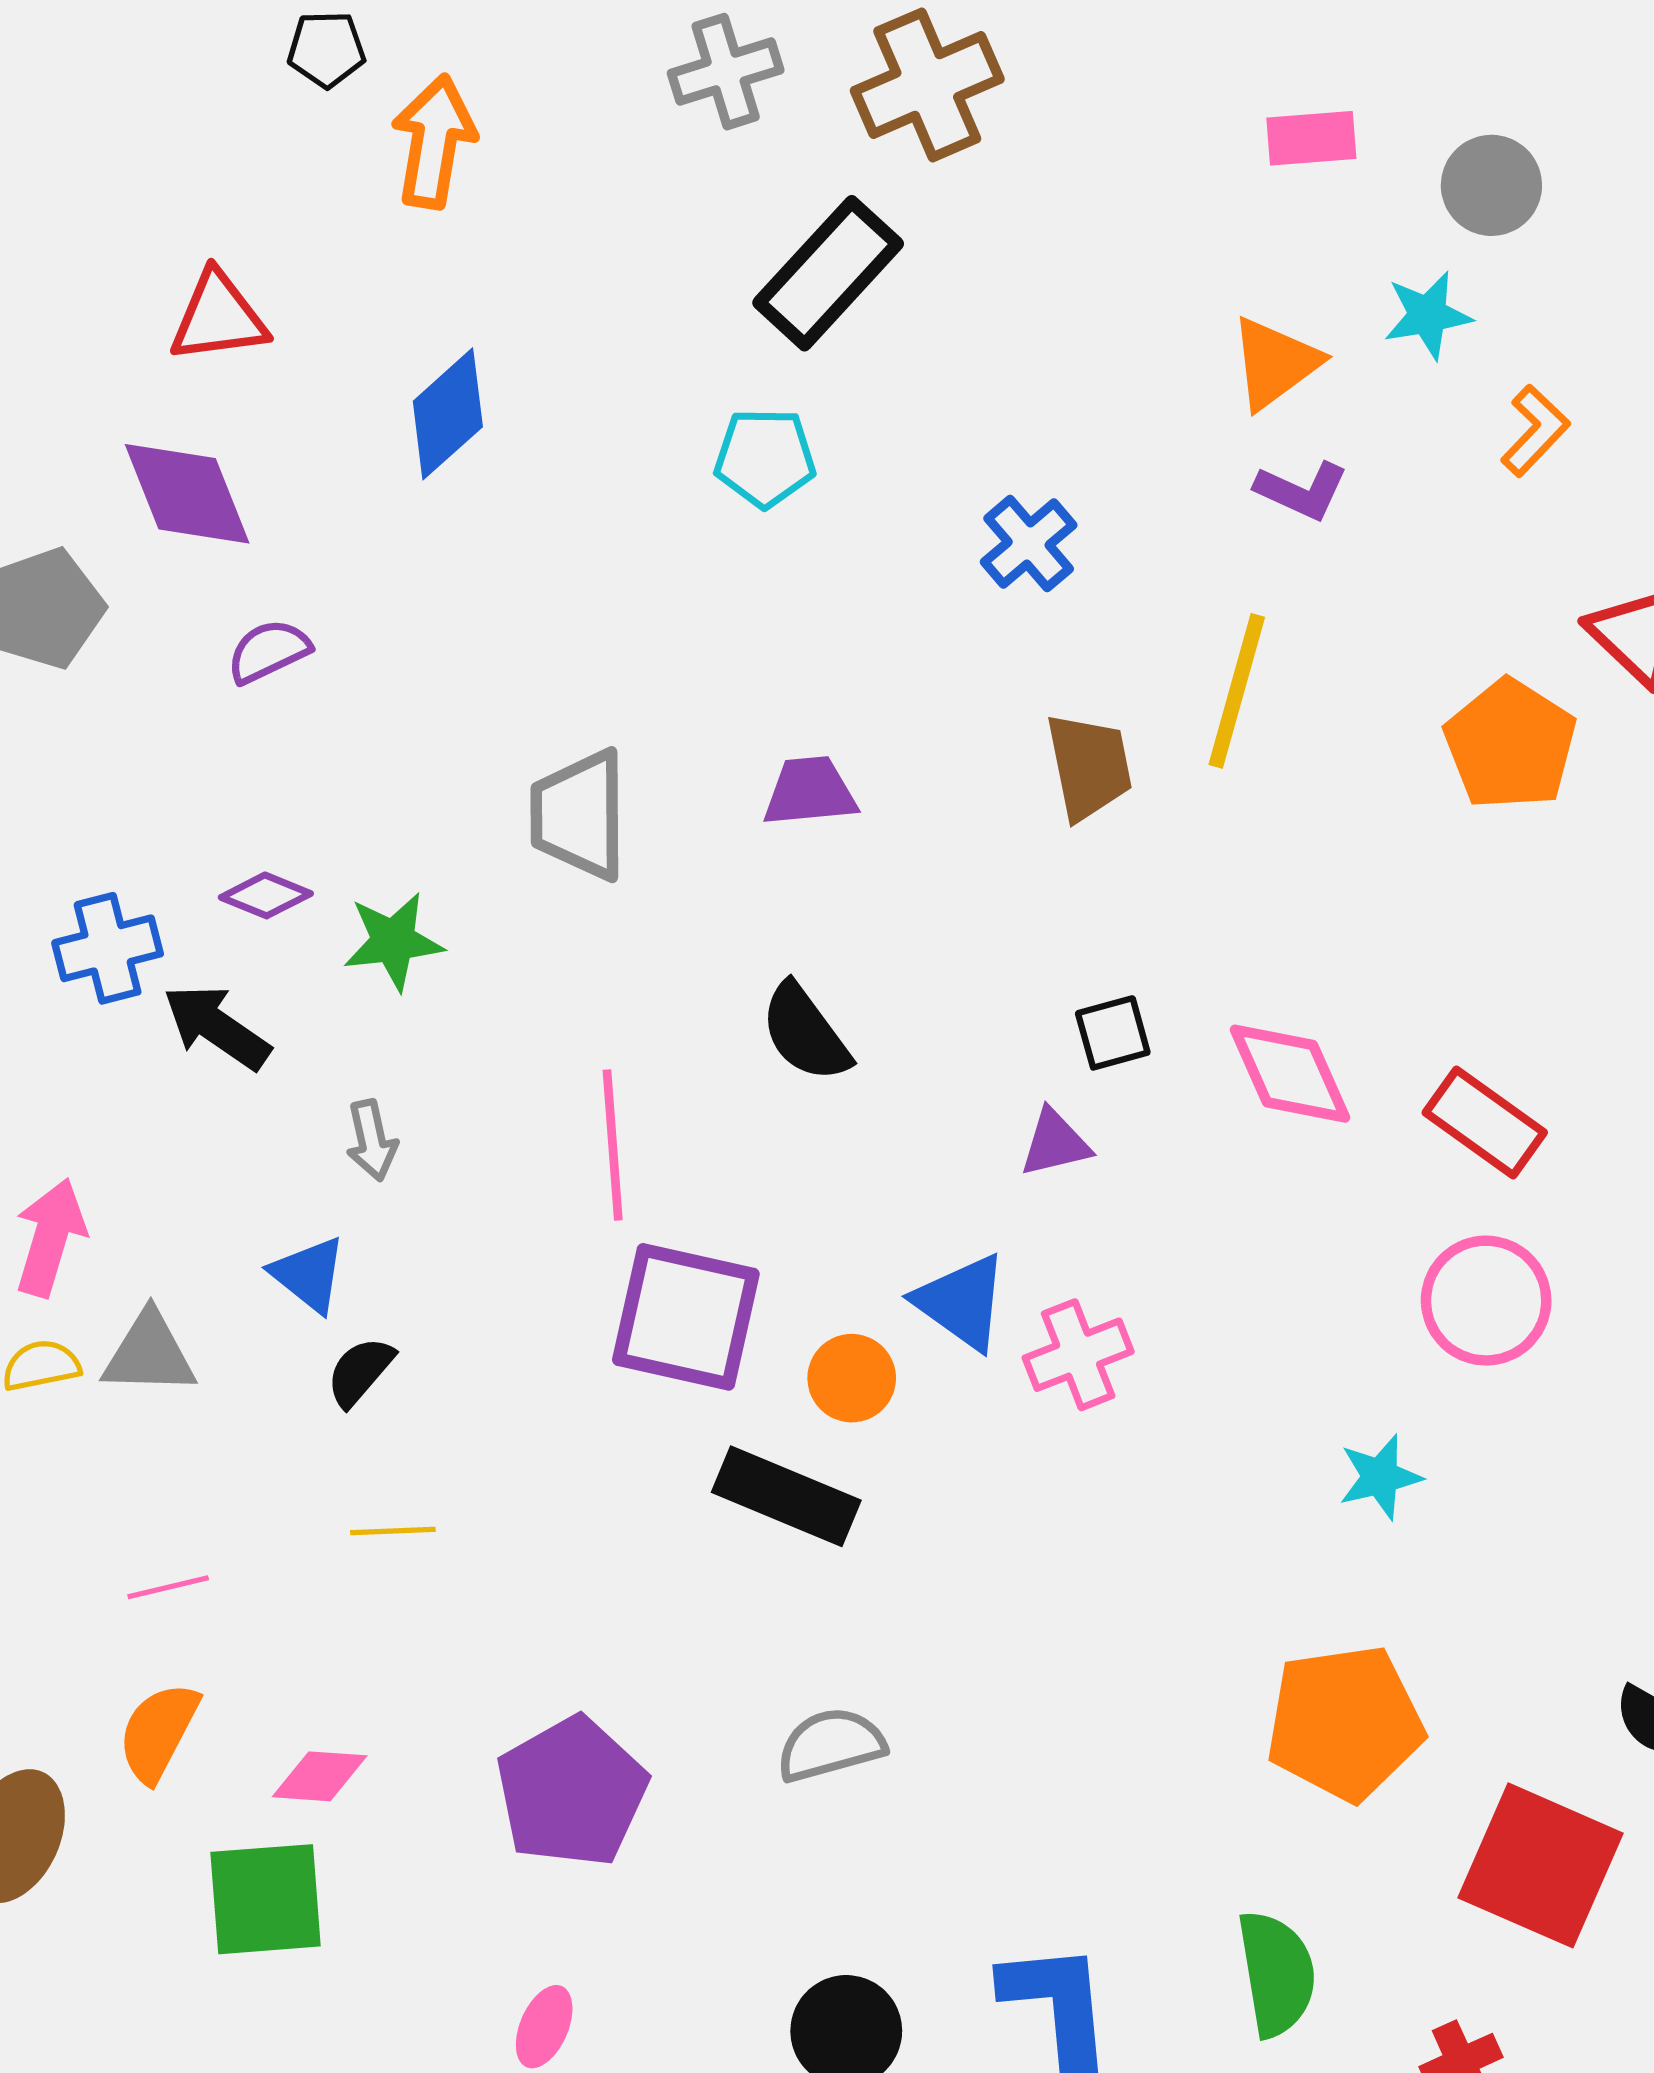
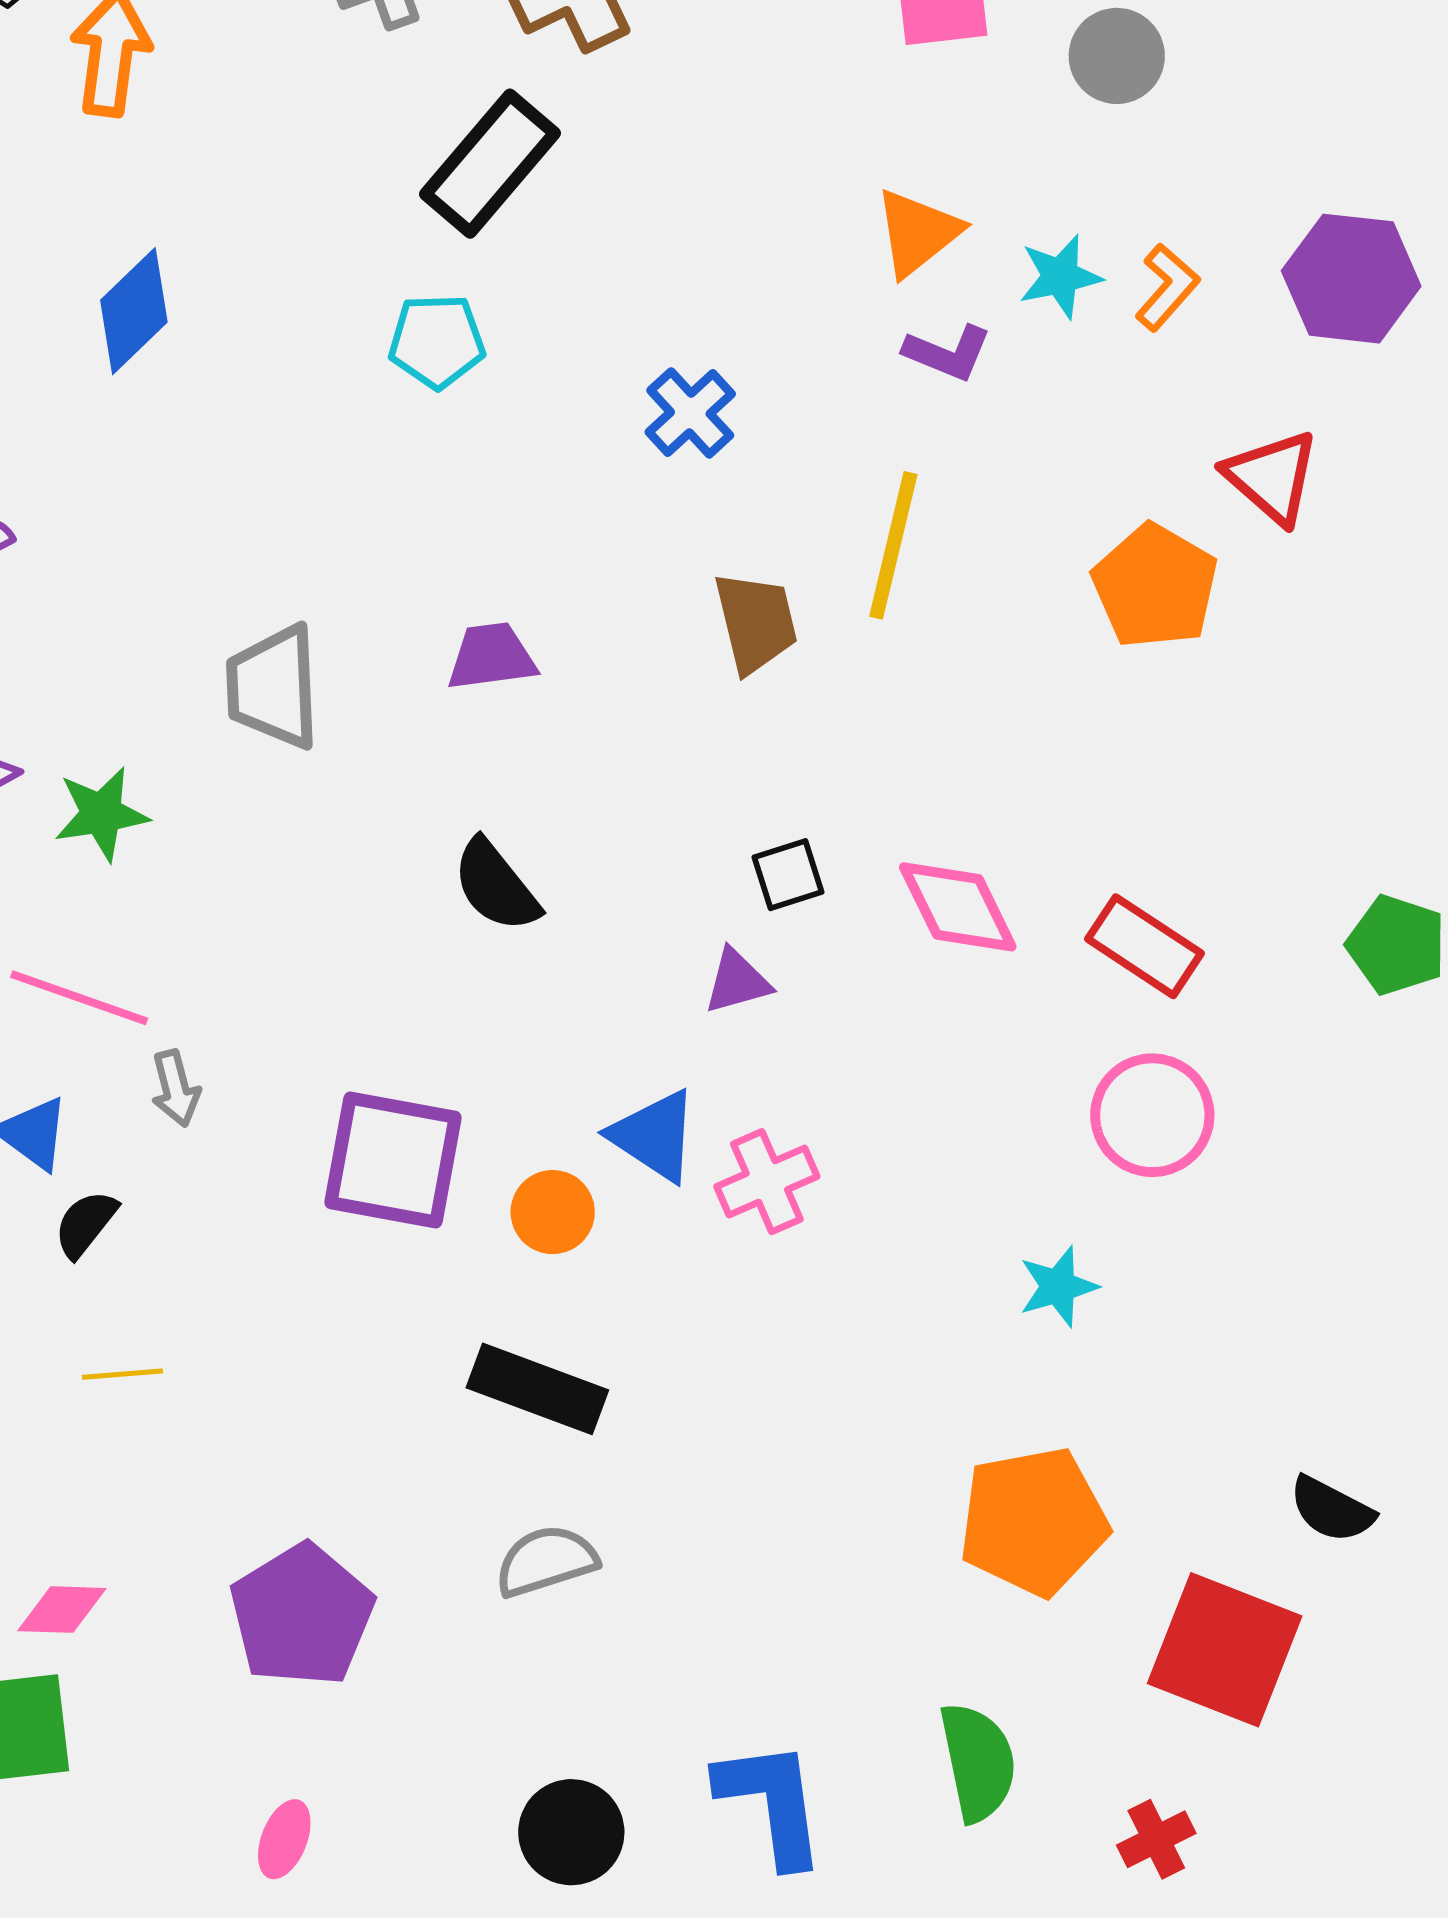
cyan star: (1428, 315) -> (1060, 277), moved
gray arrow: (372, 1140) -> (176, 1088), moved
pink line: (613, 1145) -> (79, 998), moved, turned -64
black rectangle: (786, 1496) -> (537, 1389), moved

